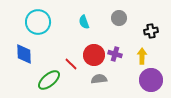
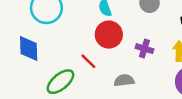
red circle: (94, 55) -> (109, 35), moved

